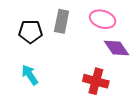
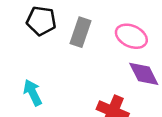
black pentagon: (30, 32) -> (41, 21), moved

